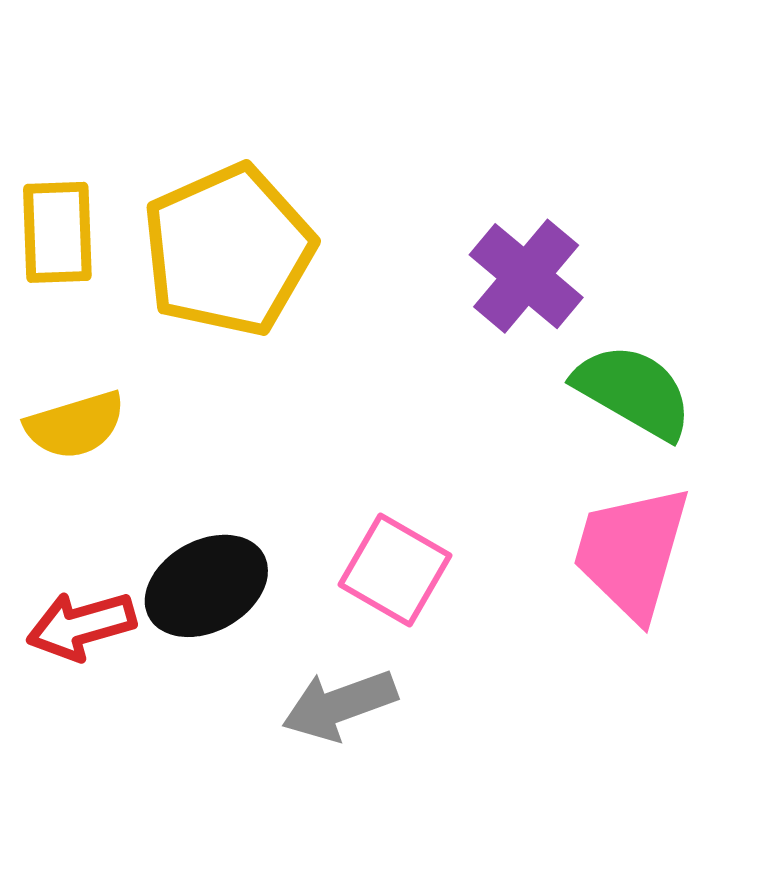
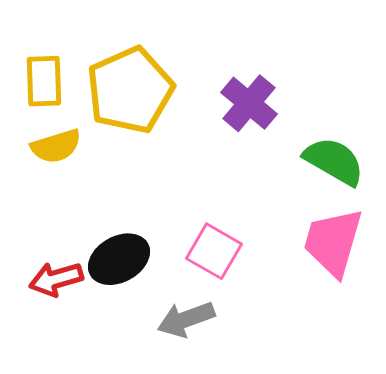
purple cross: (526, 276) -> (249, 103), moved
yellow semicircle: (75, 425) -> (56, 146), moved

